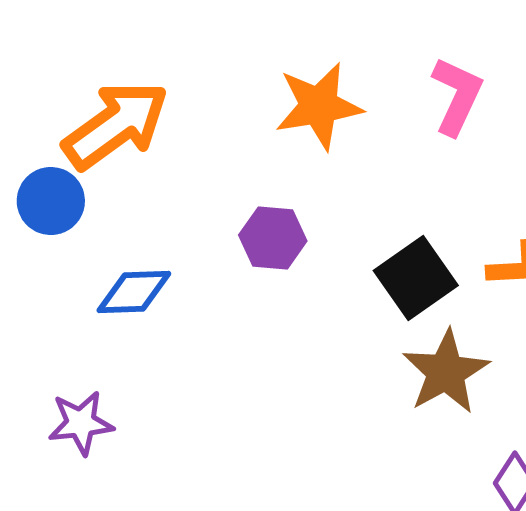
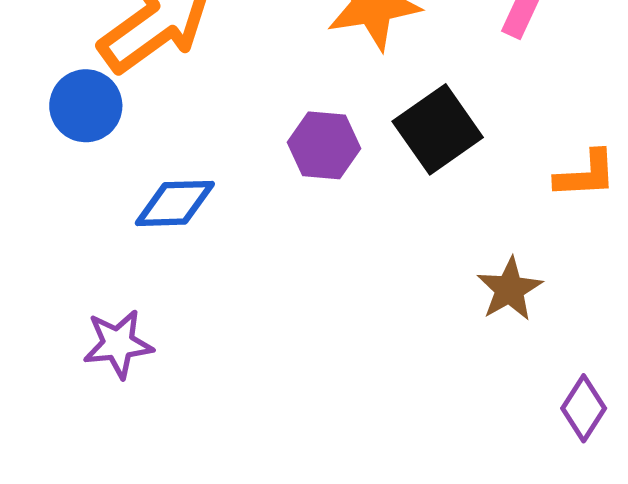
black square: (416, 278) -> (438, 129), moved
brown star: (446, 372) -> (510, 289), size x0.7

